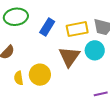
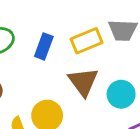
cyan circle: (95, 50) -> (121, 94), moved

